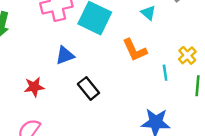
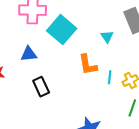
cyan line: (165, 73) -> (110, 77), moved

